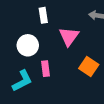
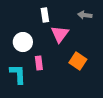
white rectangle: (43, 15) -> (45, 15), moved
cyan L-shape: (22, 81) -> (18, 74), turned -65

